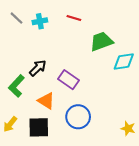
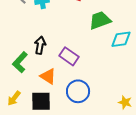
black arrow: (38, 68) -> (40, 45), turned -36

